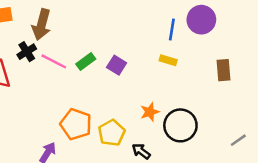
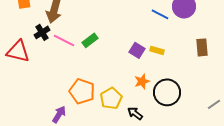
blue line: (172, 30) -> (160, 14), turned -72
yellow rectangle: (168, 60) -> (157, 50), moved
purple square: (117, 65) -> (137, 50), moved

